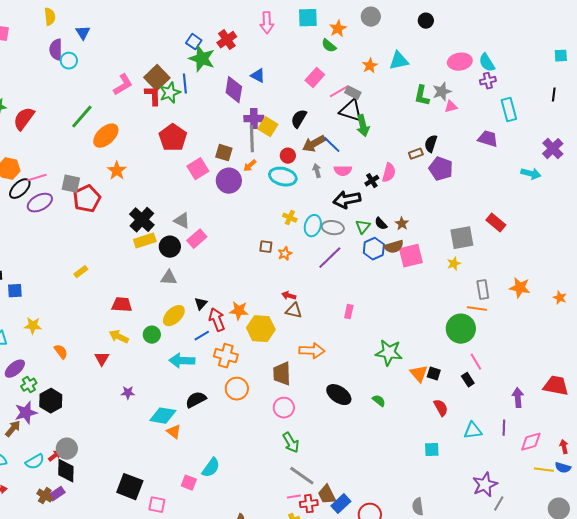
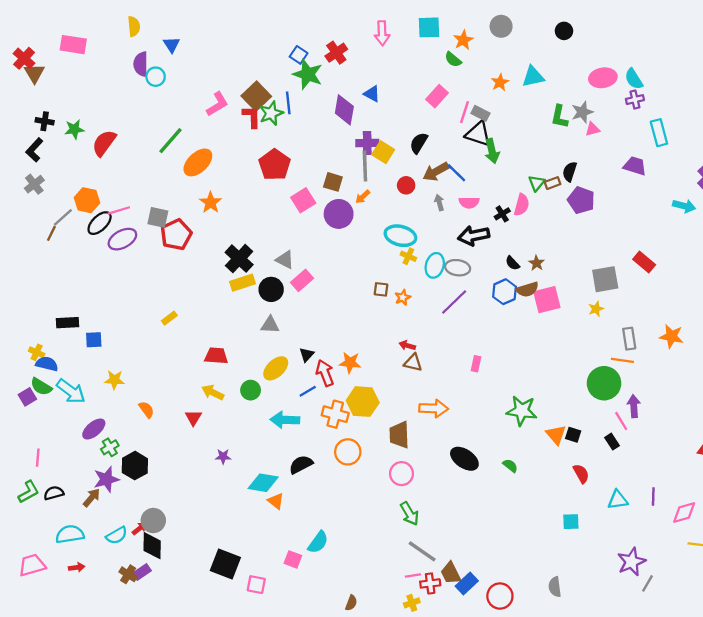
pink line: (339, 92) -> (464, 112), turned -42
cyan ellipse: (283, 177) -> (400, 236), moved
green triangle: (363, 227) -> (537, 183), moved
yellow hexagon: (261, 329) -> (363, 402), moved
purple arrow: (518, 398) -> (634, 406), moved

